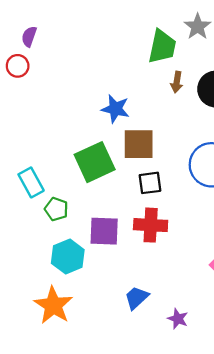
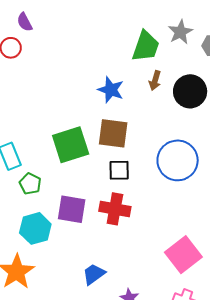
purple semicircle: (29, 37) -> (25, 22), turned -54
blue star: (115, 109) -> (111, 90), moved

